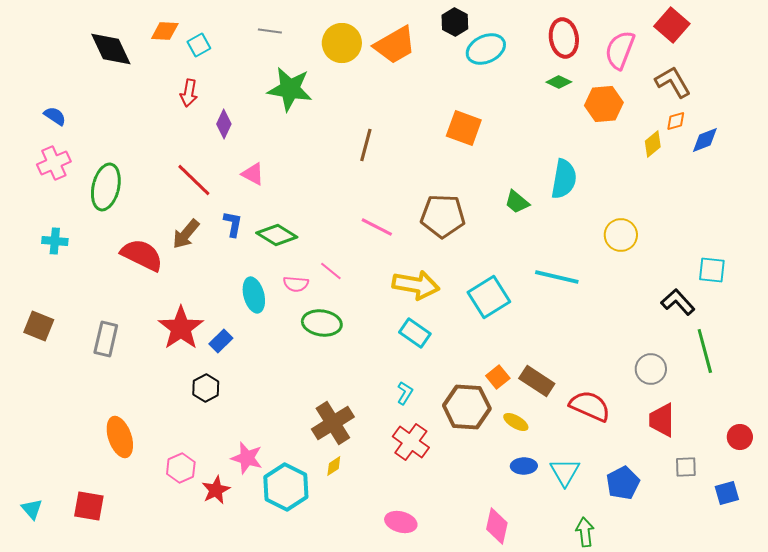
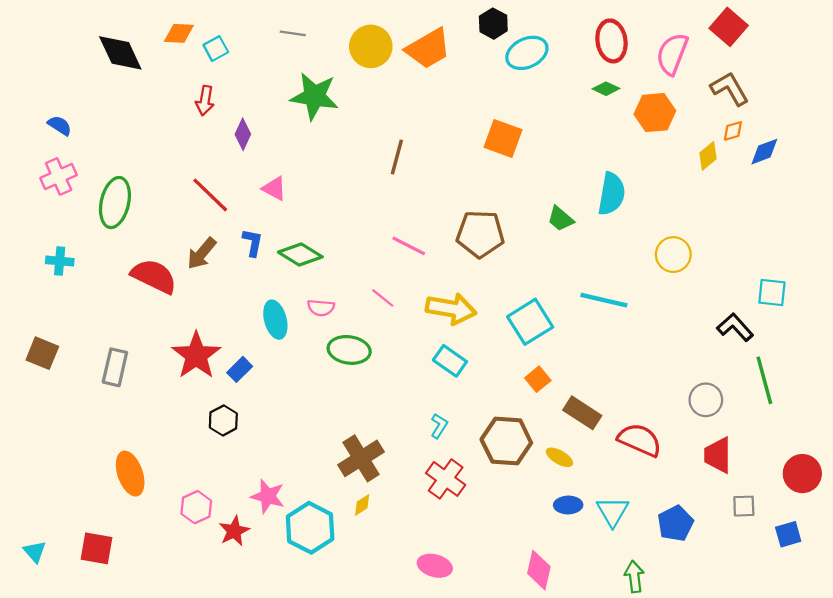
pink line: (331, 271) -> (383, 298), moved
orange square: (498, 377) -> (538, 379), moved
red circle: (740, 437) -> (802, 474), size x1.4

